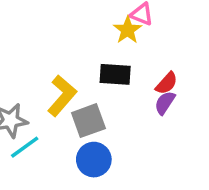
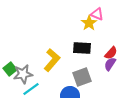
gray square: (88, 121) -> (82, 77), moved

